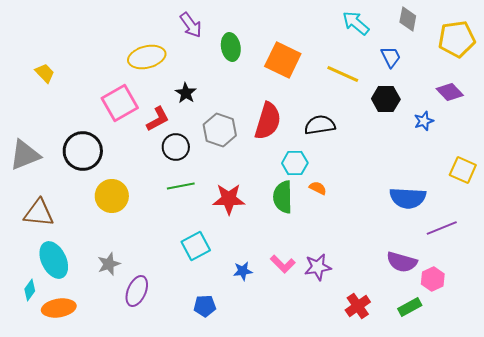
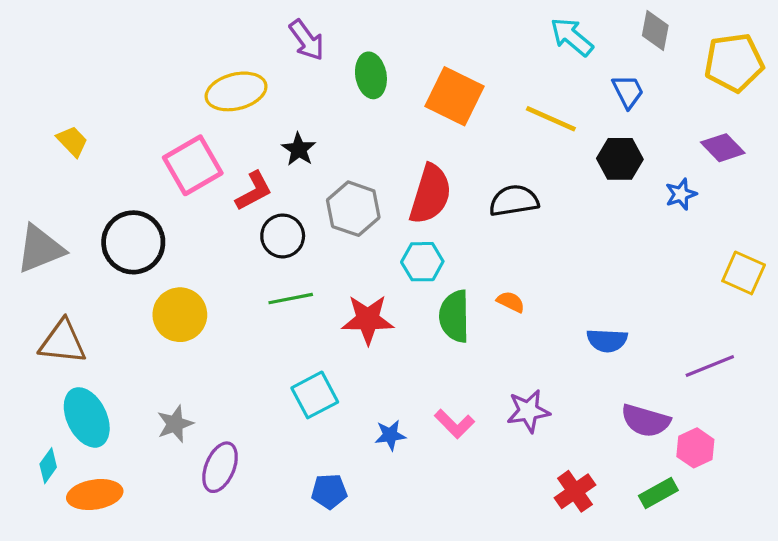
yellow trapezoid: (45, 73) -> (72, 141), moved
cyan hexagon: (295, 163) -> (422, 262), moved
blue semicircle: (408, 198) -> (607, 340), moved, size x0.7
purple star: (318, 267) -> (528, 411), moved

